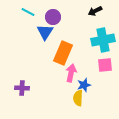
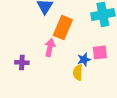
pink square: (105, 65) -> (100, 52), moved
pink arrow: (71, 73) -> (50, 47), moved

